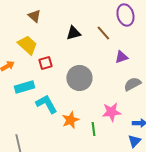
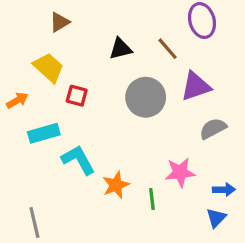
brown triangle: (34, 16) -> (60, 22), turned 48
purple triangle: (121, 57) -> (196, 86), size x1.5
red square: (45, 63) -> (77, 96), turned 32
gray circle: (79, 78) -> (146, 97), moved

